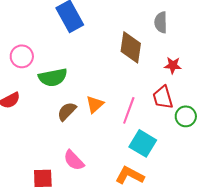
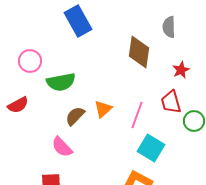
red star: (173, 65) -> (181, 70), turned -30
pink semicircle: (74, 160) -> (62, 147), moved

